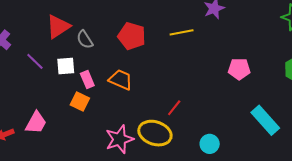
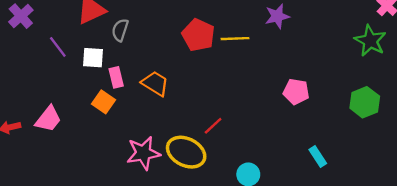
red pentagon: (132, 36) -> (198, 35), moved
gray semicircle: (85, 40) -> (120, 30), turned 42
cyan rectangle: (265, 120) -> (318, 156), size x0.6

